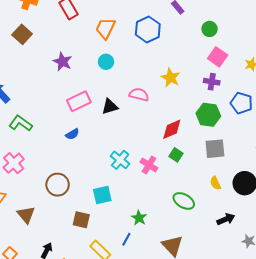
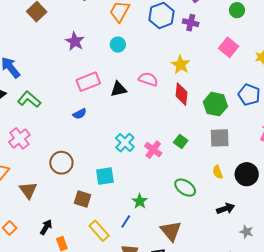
green circle: (210, 29) -> (237, 10), moved
purple cross: (212, 82) -> (191, 23), moved
red diamond: (172, 129) -> (181, 94), moved, turned -65

